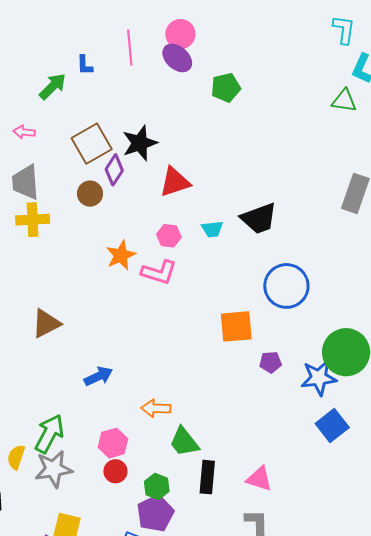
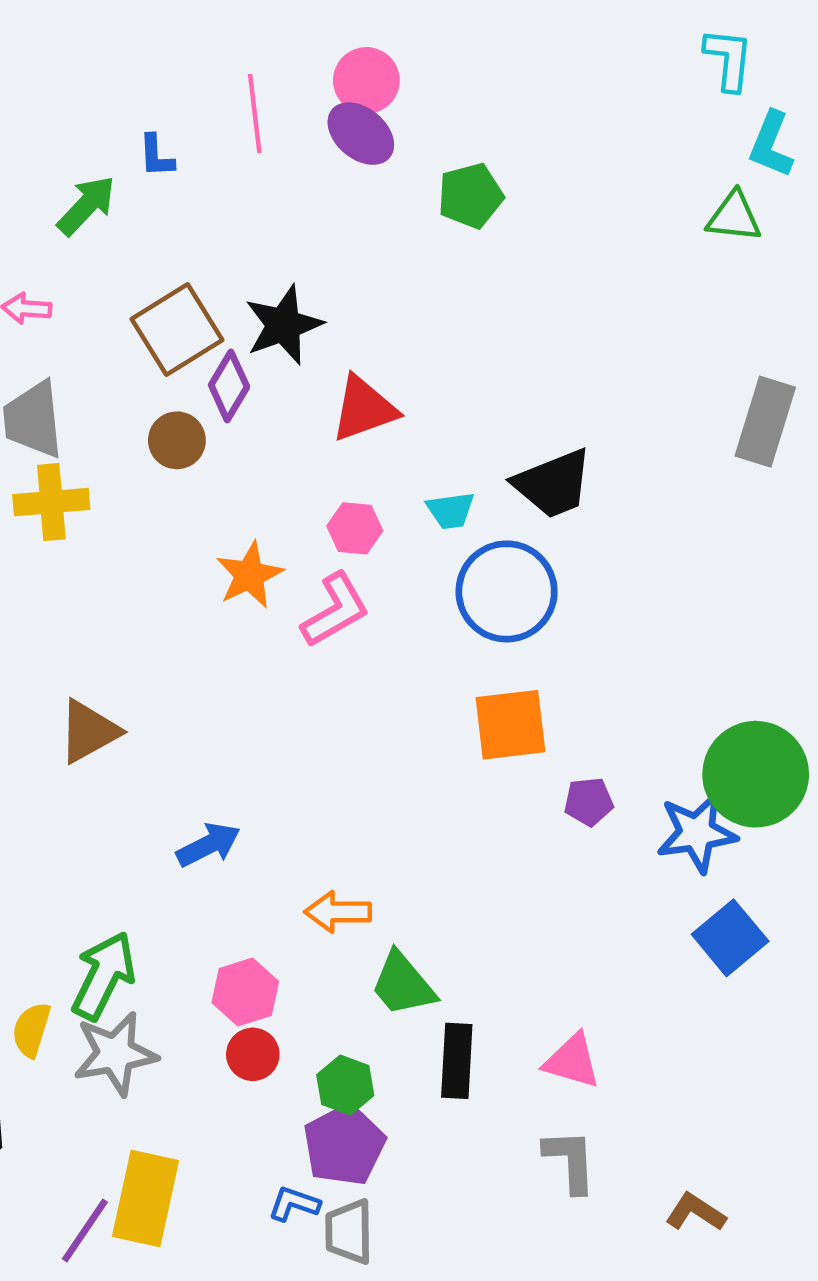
pink L-shape: (159, 272) -> (335, 610), turned -45
blue circle: (286, 286) -> (507, 591), moved

